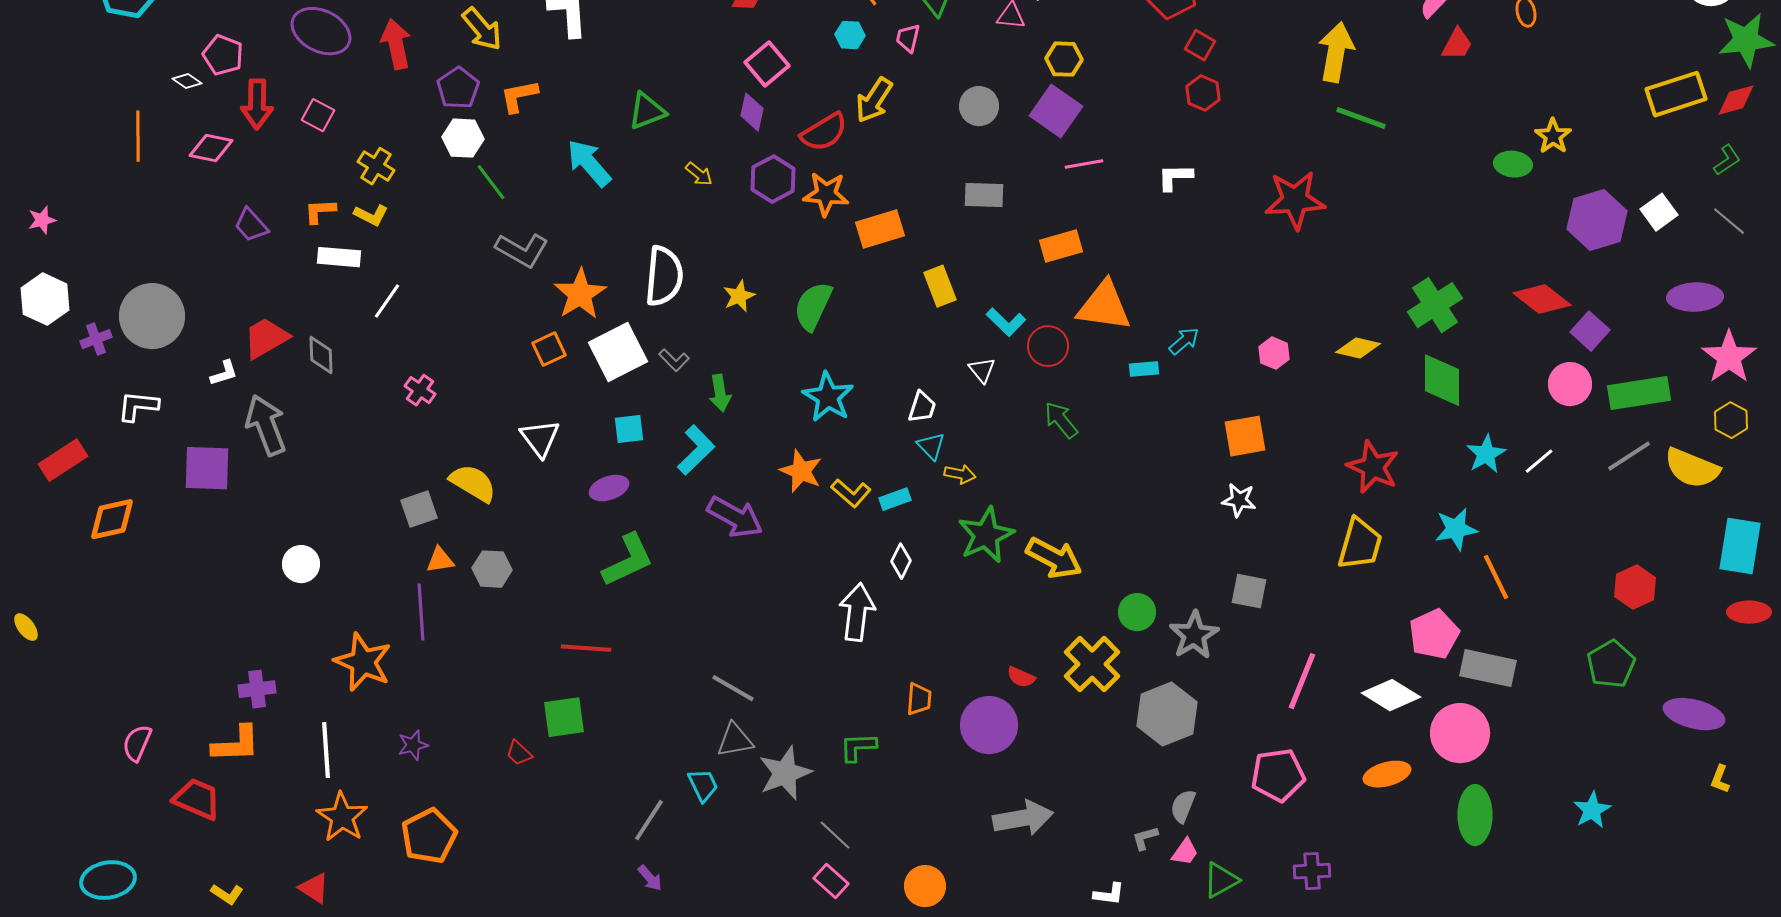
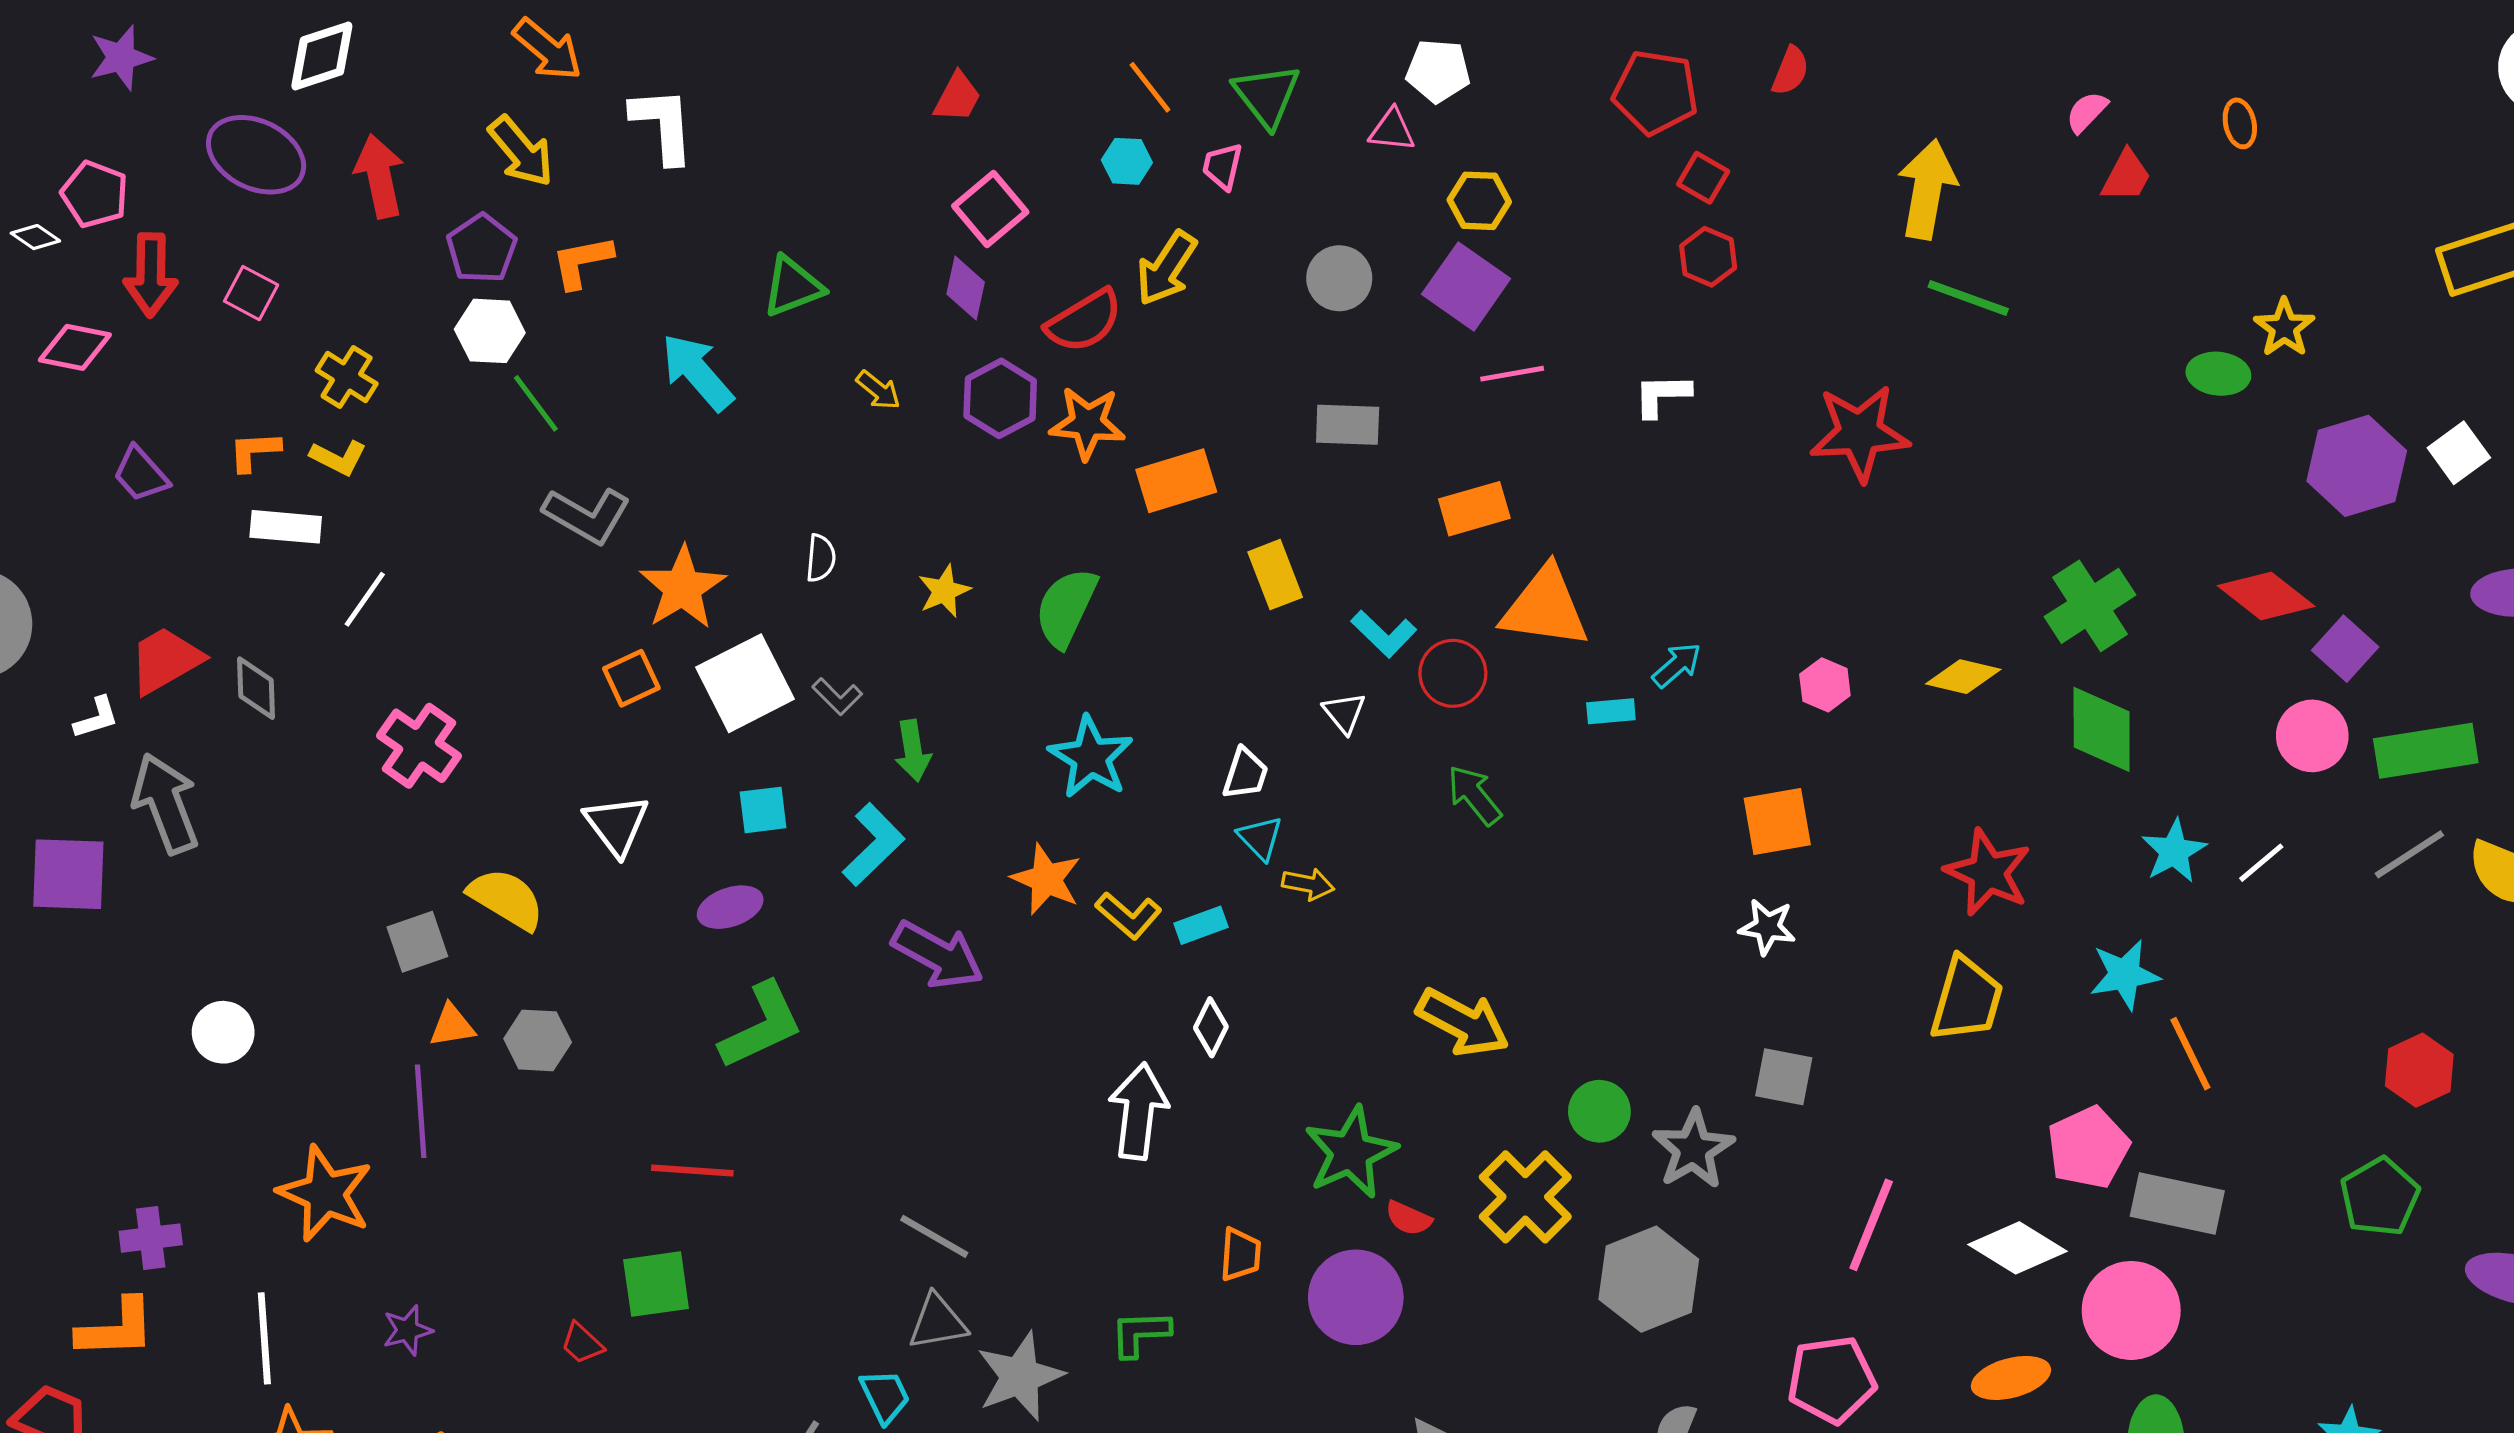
white semicircle: (664, 276) -> (821, 558), size x0.5
pink cross: (420, 390) -> (419, 746), size x1.6
green star: (986, 535) -> (1351, 1152), moved

